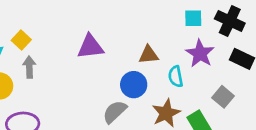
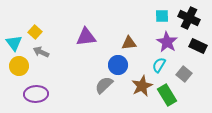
gray arrow: (29, 67) -> (41, 52), turned -63
cyan semicircle: (176, 76) -> (159, 65), moved, turned 42

